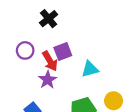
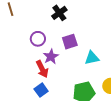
red arrow: (50, 61) -> (42, 69), moved
purple star: (48, 80) -> (51, 57), moved

